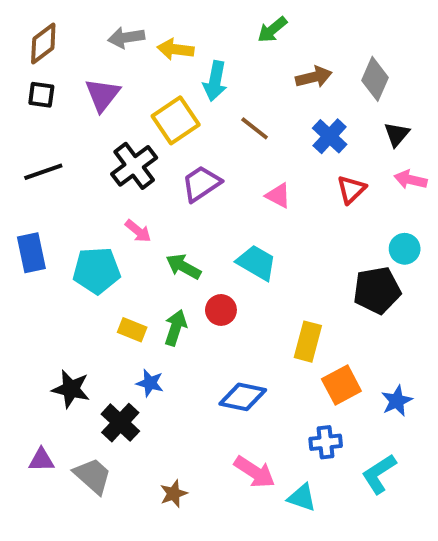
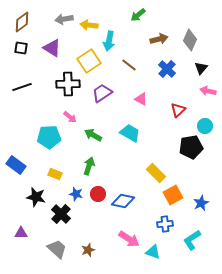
purple triangle: (103, 95) -> (52, 48), turned -36
black cross: (134, 166) -> (68, 84), turned 35
red triangle: (351, 190) -> (178, 110), moved
blue rectangle: (31, 253) -> (16, 165), moved, turned -42
red circle: (221, 310) -> (98, 194), moved
yellow rectangle: (132, 330) -> (55, 174), moved
yellow rectangle: (308, 342) -> (156, 173), turned -60
gray trapezoid: (93, 476) -> (57, 249), moved

